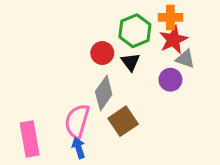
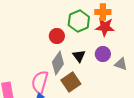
red star: (173, 40) -> (105, 27), turned 30
gray triangle: (185, 59) -> (121, 64), moved
black triangle: (130, 62) -> (79, 56), moved

